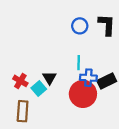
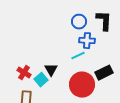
cyan line: (79, 63) -> (78, 56), turned 64
blue cross: (88, 78) -> (87, 41), moved

